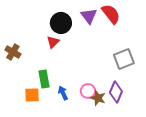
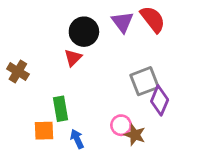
gray square: (124, 59) -> (144, 81), moved
purple diamond: (116, 92) -> (160, 100), moved
blue arrow: (63, 93) -> (77, 139), moved

